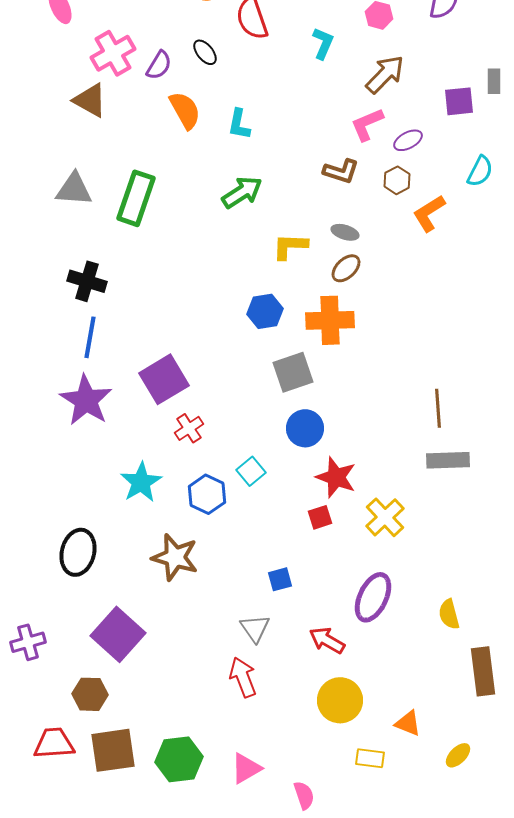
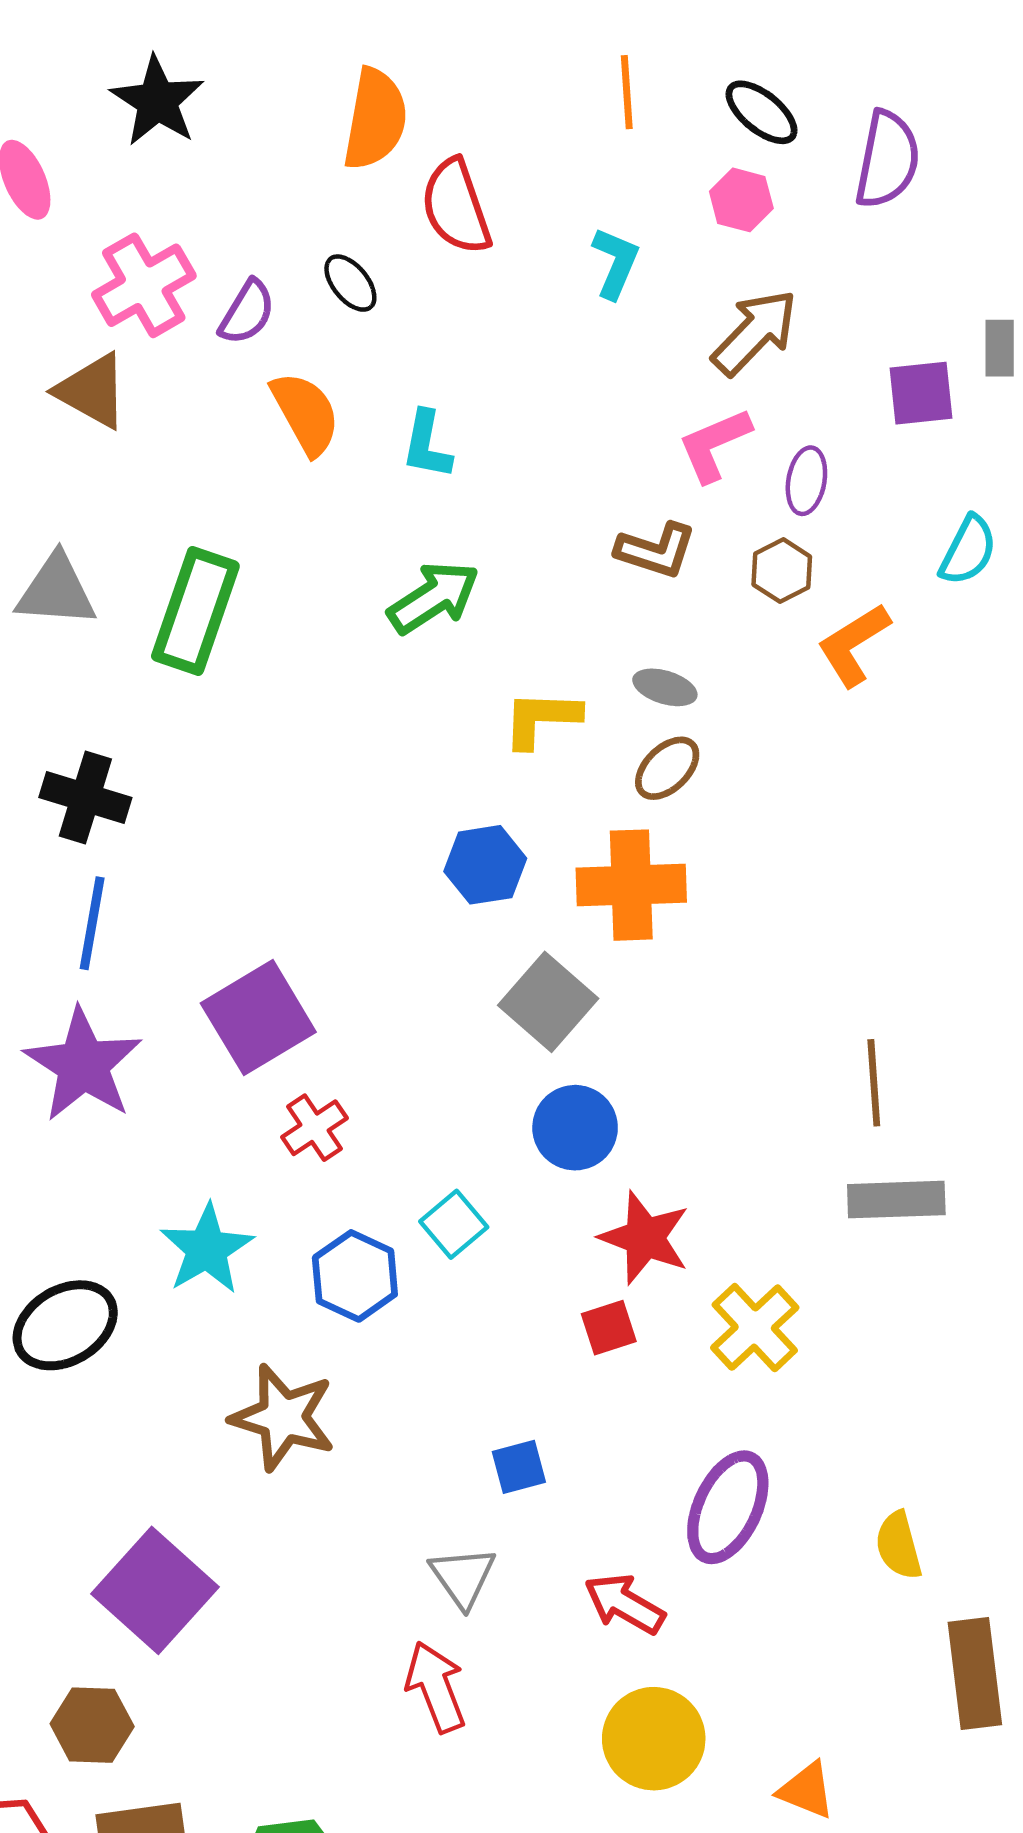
purple ellipse: (408, 140) -> (806, 481), turned -52
gray square: (293, 372) -> (548, 1002), turned -30
black ellipse: (78, 552) -> (65, 1325), moved, turned 45

